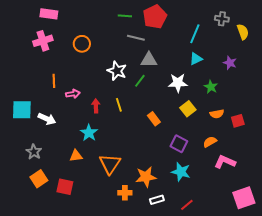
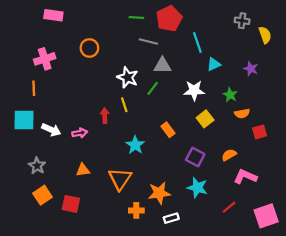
cyan line: (195, 34) -> (197, 43), moved, turned -42
pink cross: (43, 41) -> (45, 59), moved
orange line: (54, 81) -> (34, 88), moved
pink arrow: (73, 94) -> (80, 133), moved
yellow line: (119, 105) -> (124, 105), moved
orange semicircle: (217, 114) -> (242, 113), moved
cyan star: (89, 133) -> (135, 145), moved
red line: (187, 205) -> (229, 207), moved

